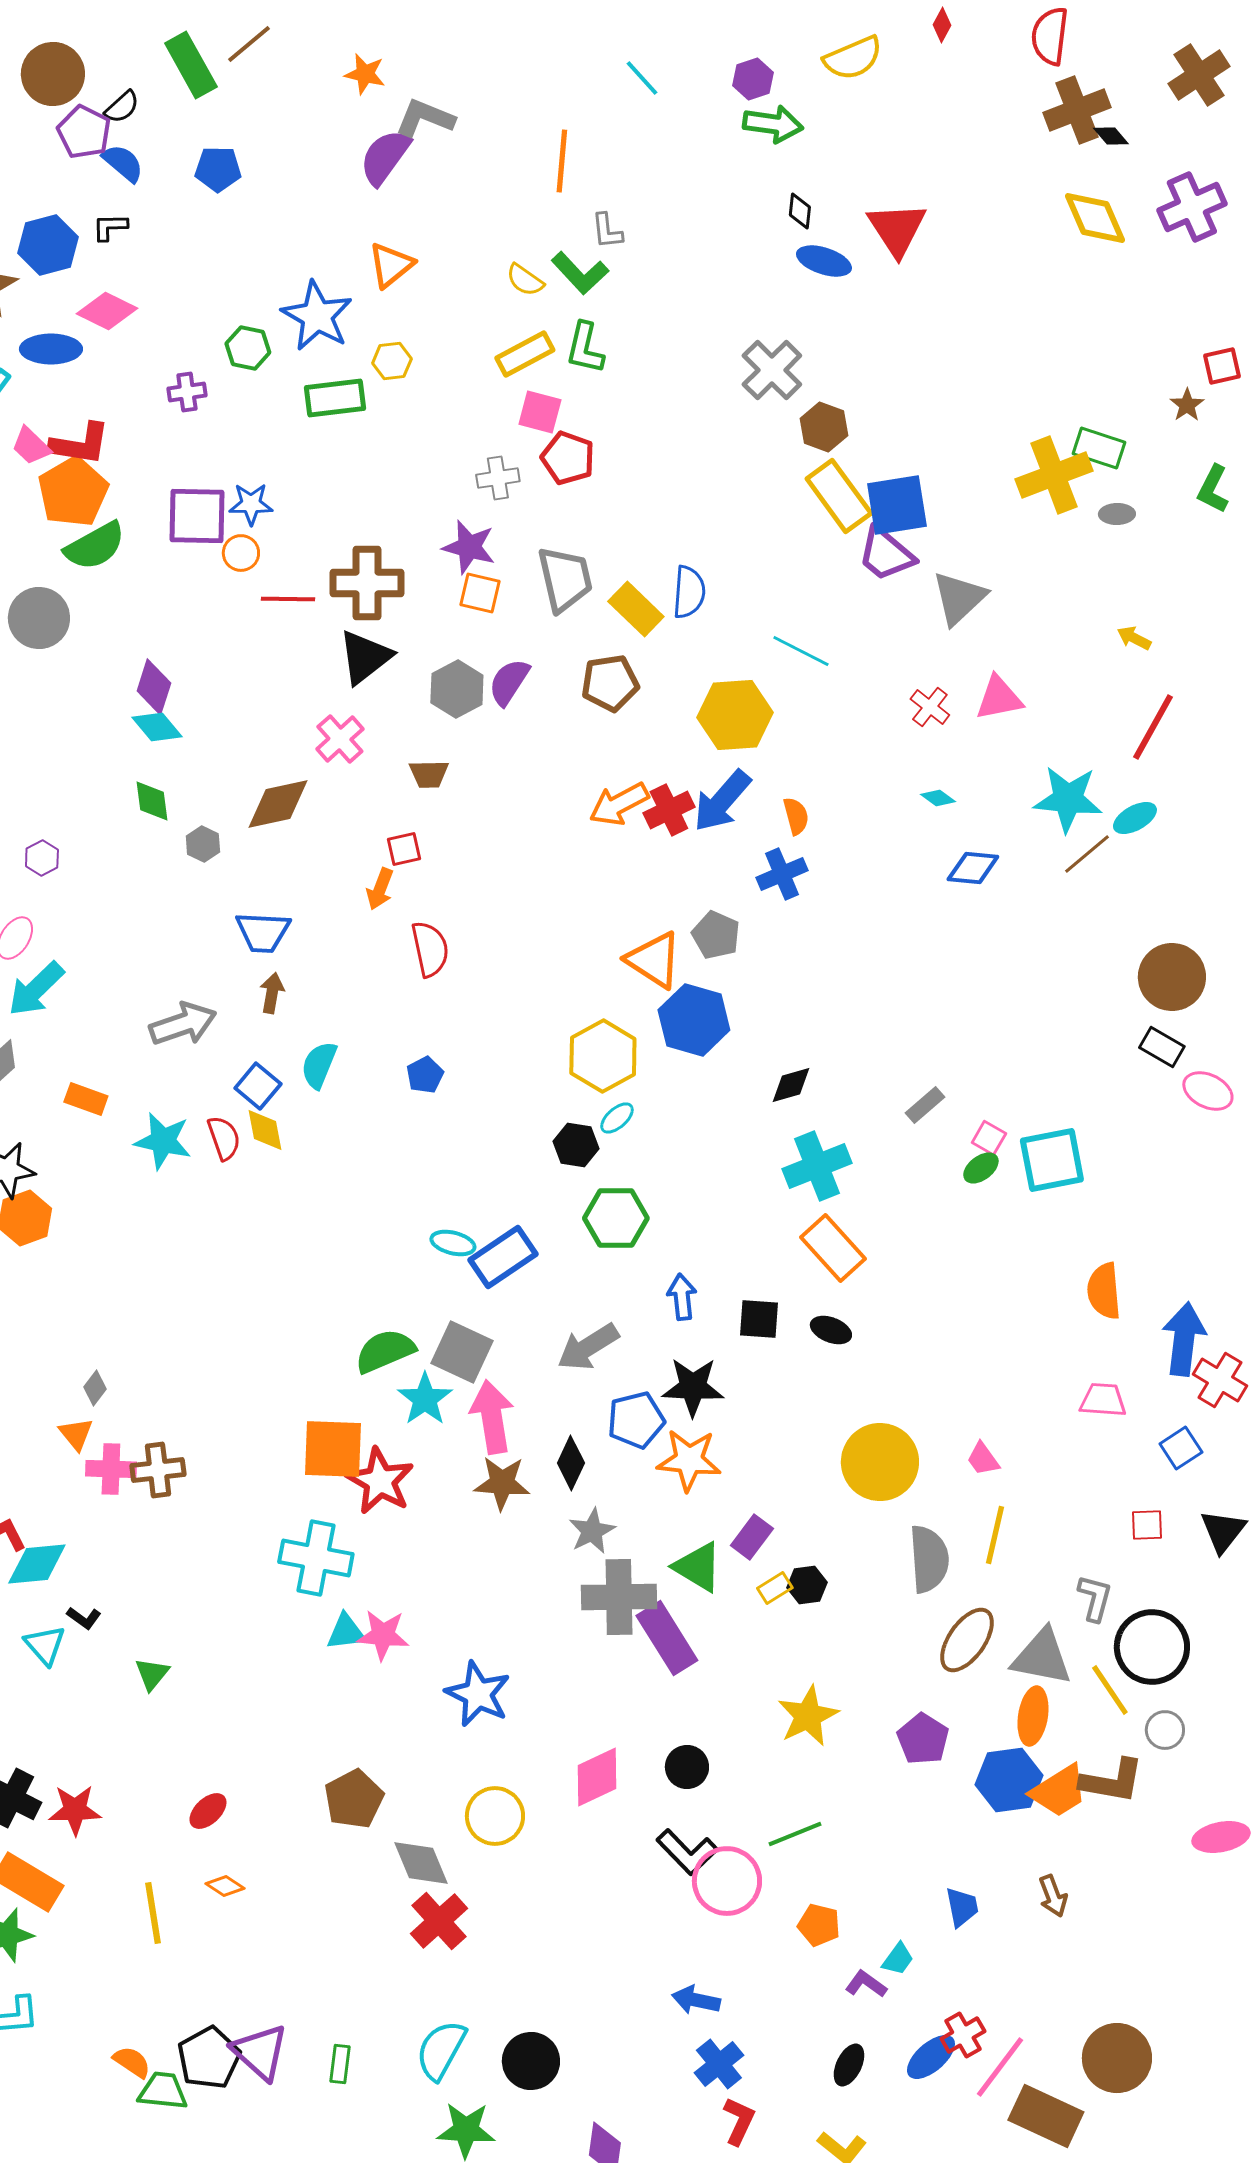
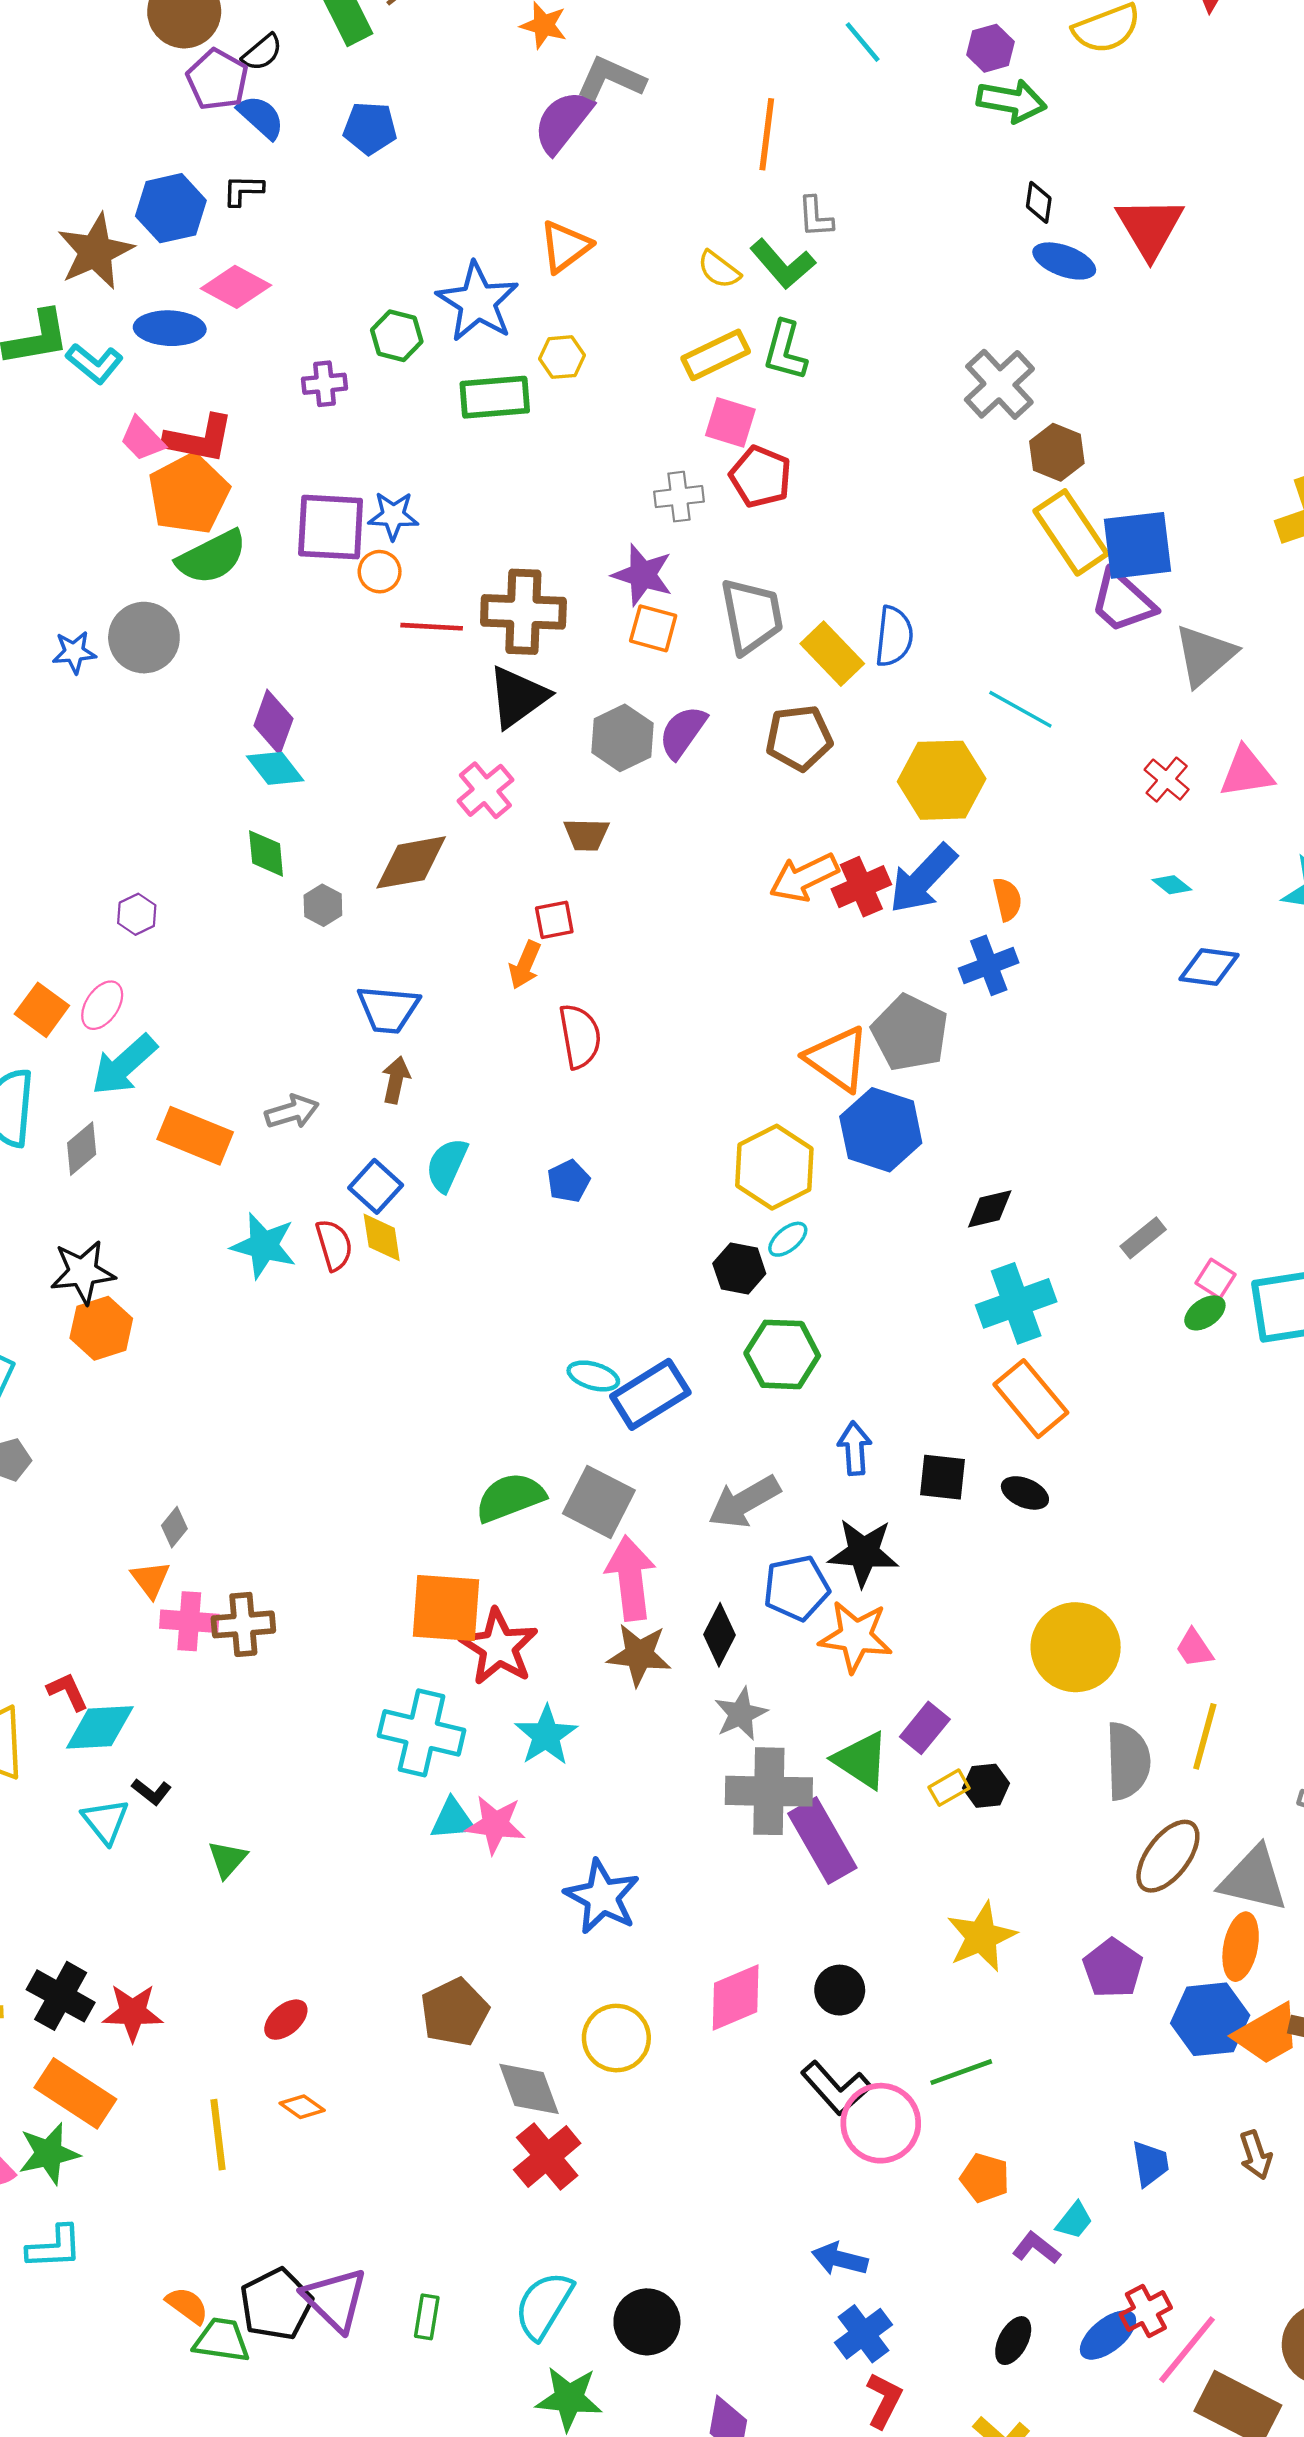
gray pentagon: (716, 935) -> (910, 1033), size x1.4
gray arrow: (183, 1024) -> (292, 1112), size x0.7
orange rectangle: (86, 1099) -> (195, 1136), moved, size x1.5
cyan star: (425, 1399) -> (546, 1735), moved

